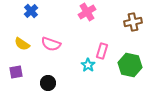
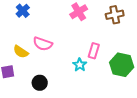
brown cross: (133, 22) -> (115, 15), moved
yellow semicircle: (22, 44) -> (21, 52), moved

